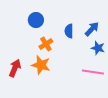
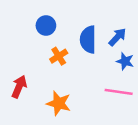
blue semicircle: (69, 31) -> (88, 40), size x1.5
orange star: (41, 65) -> (59, 103), moved

